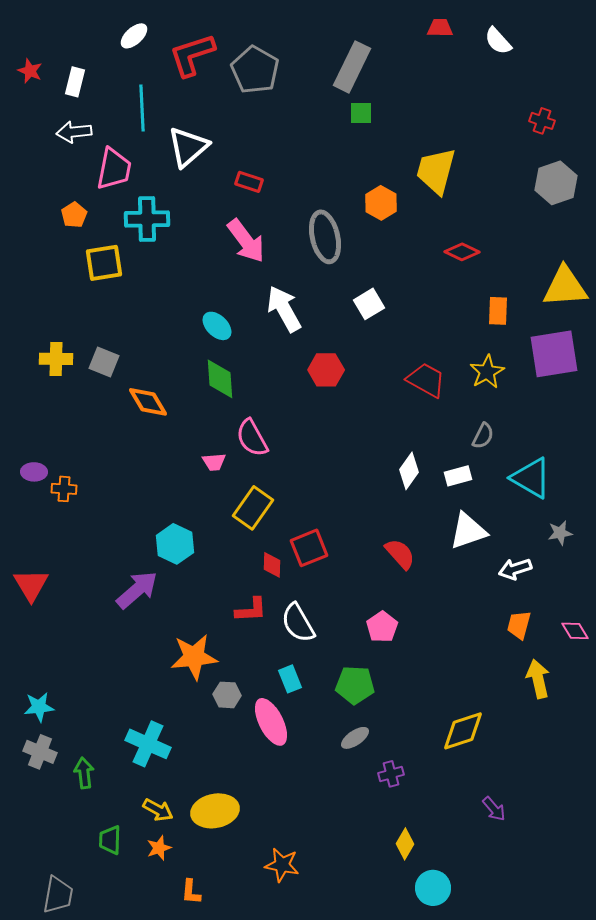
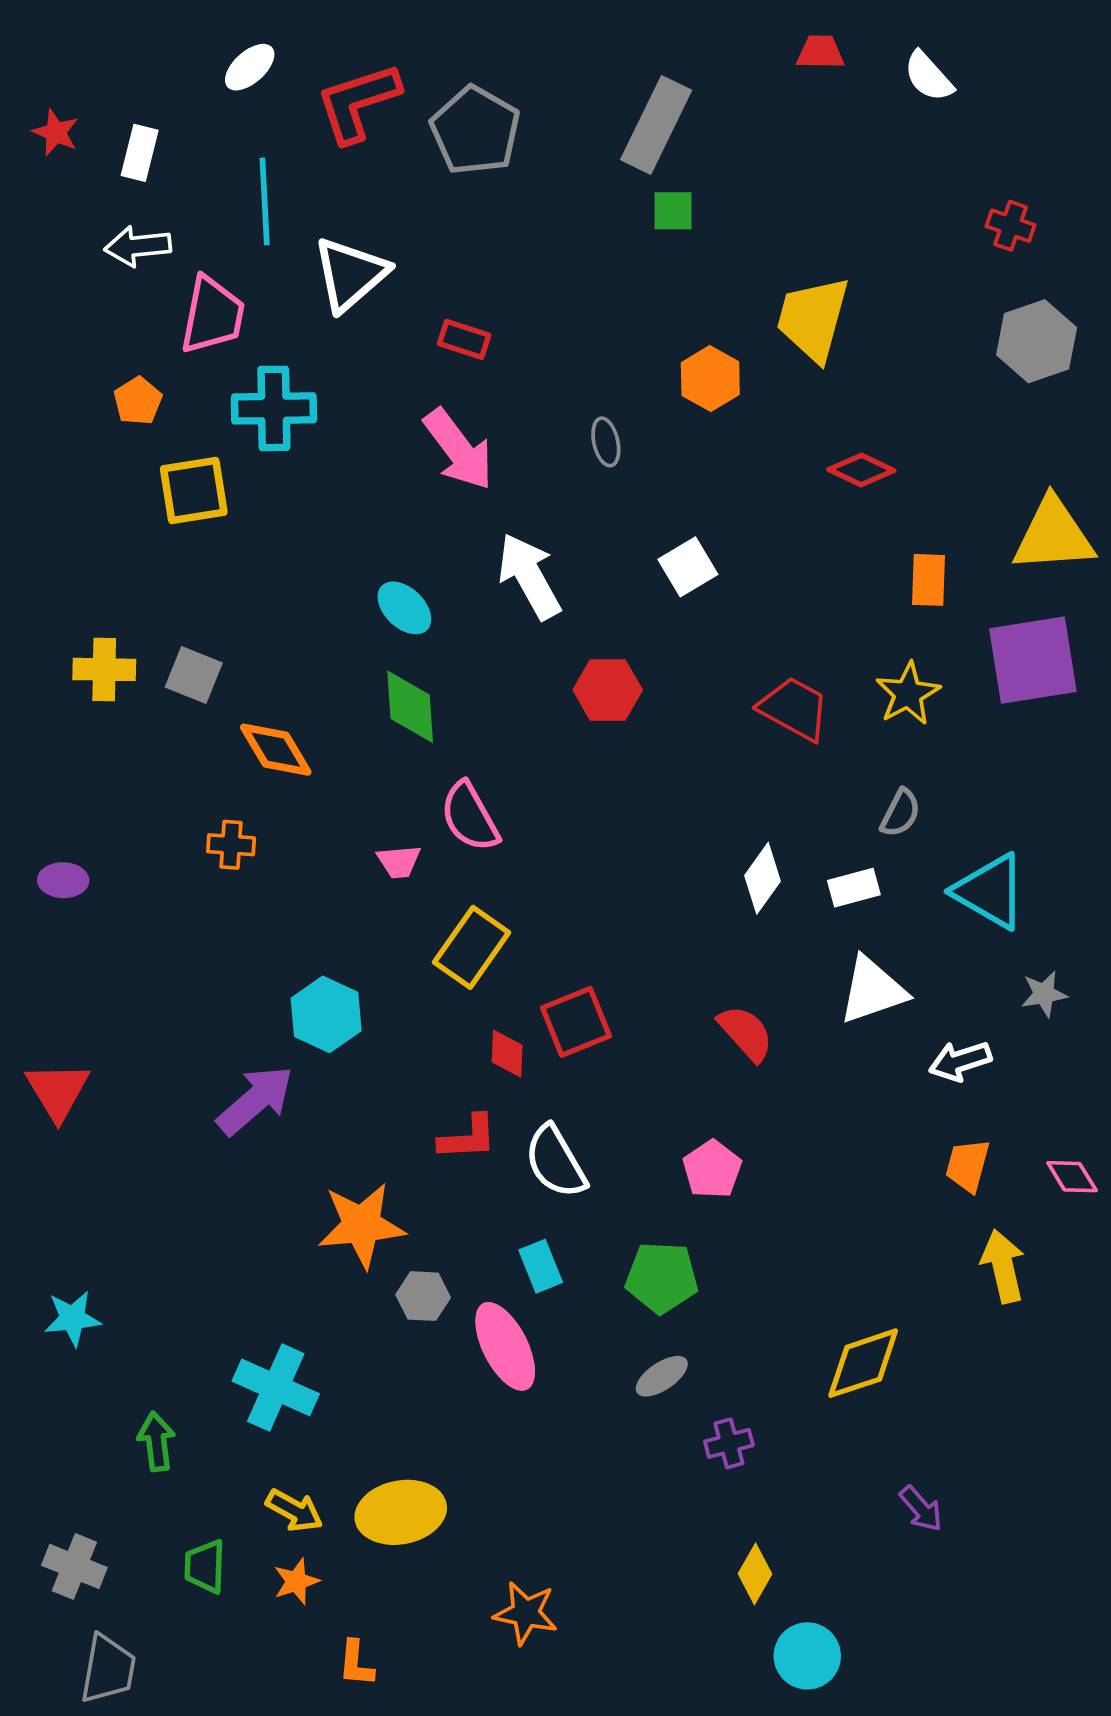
gray ellipse: (325, 237) -> (606, 442), size x0.5
orange cross: (64, 489) -> (231, 845), moved
gray cross: (40, 752) -> (74, 1566), moved

